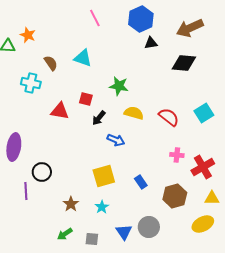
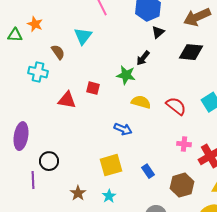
black triangle: (151, 43) -> (158, 32), turned -32
cyan triangle: (83, 58) -> (83, 36), moved, turned 48
black arrow: (99, 118) -> (143, 58), moved

